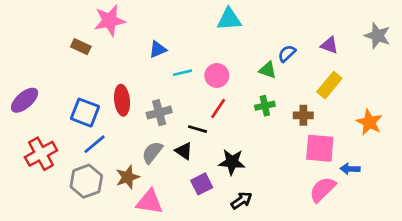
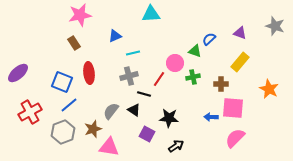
cyan triangle: (229, 19) -> (151, 14), moved
brown rectangle: (81, 47) -> (74, 43), moved, turned 32
pink circle: (217, 75) -> (175, 63), moved
gray cross: (159, 113) -> (129, 76), moved
blue arrow: (350, 169) -> (211, 117), moved
purple square: (202, 184) -> (147, 134), turned -35

